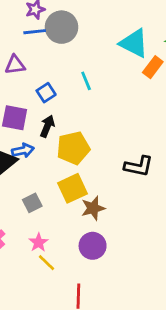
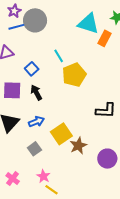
black arrow: (47, 126) -> (36, 93), turned -42
yellow pentagon: (73, 148) -> (74, 75), moved
blue arrow: (23, 151) -> (36, 122), moved
purple circle: (93, 246) -> (107, 159), moved

